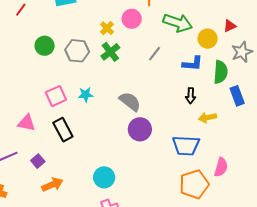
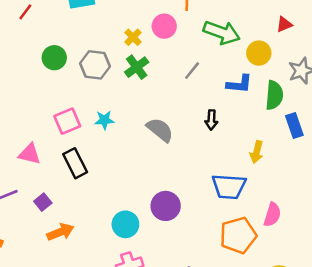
red triangle: (230, 26) -> (284, 24), moved
black arrow: (191, 96) -> (211, 120), moved
yellow arrow: (207, 118) -> (257, 152), turned -66
purple circle: (140, 129) -> (166, 206), moved

